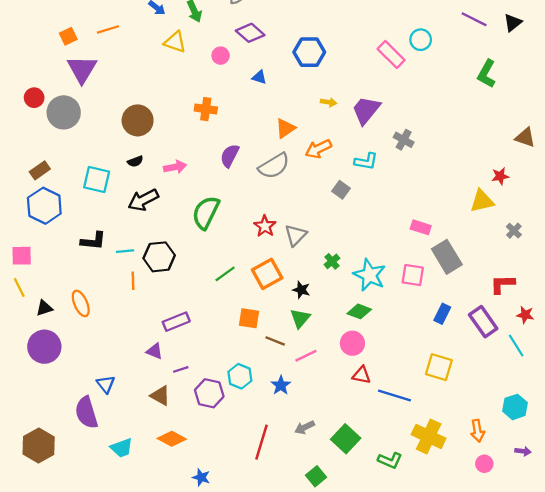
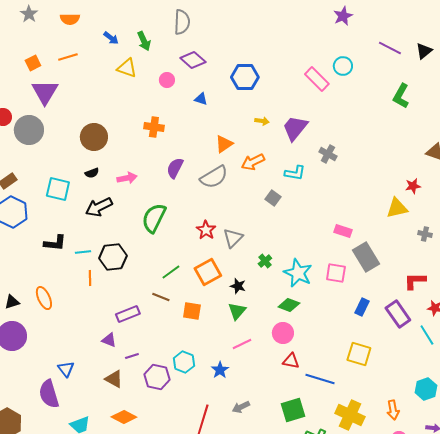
gray cross: (514, 231) -> (425, 234), turned -32
brown line: (275, 341) -> (161, 297), moved
green square: (346, 439) -> (293, 410), moved, turned 30

